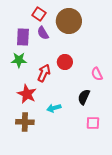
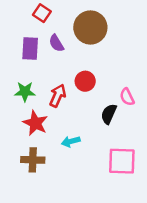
red square: (39, 14) -> (42, 13), moved
green star: (19, 60) -> (25, 92), moved
black semicircle: (84, 97) -> (109, 114), moved
pink square: (93, 123) -> (122, 161), size x1.6

